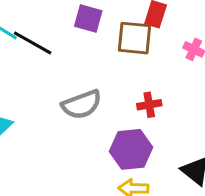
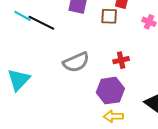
brown square: (134, 38) -> (109, 16), size x0.7

